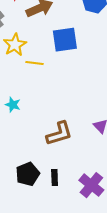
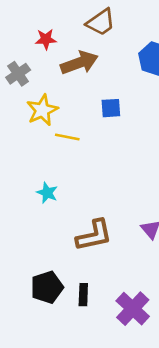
blue square: (65, 40) -> (111, 108), size x0.6
cyan star: (13, 105) -> (47, 193), moved

